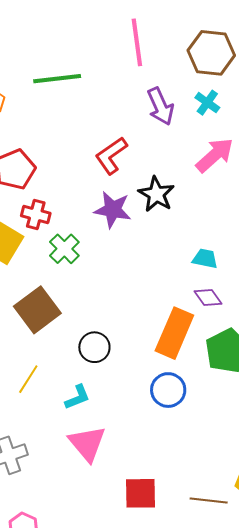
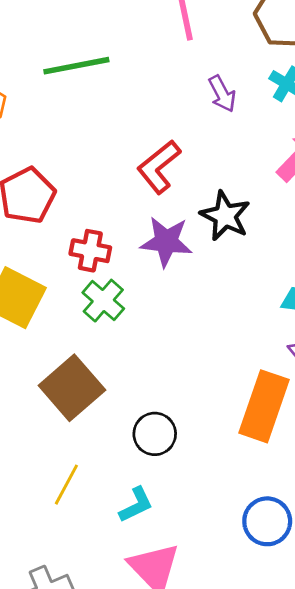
purple arrow: (160, 106) -> (222, 94), size x0.7
red cross: (36, 214) -> (90, 251), moved
blue circle: (168, 390) -> (267, 521), moved

